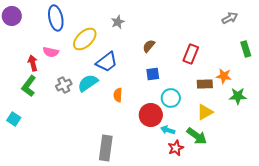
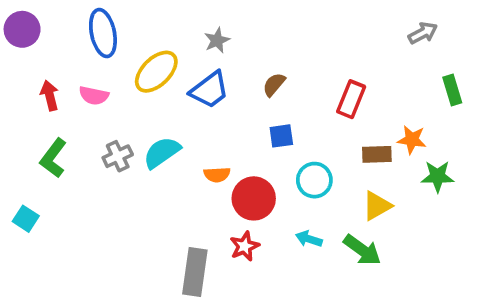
blue trapezoid: (107, 62) -> (210, 90), moved
red arrow: (33, 63) -> (50, 96), moved
orange semicircle: (118, 95) -> (217, 175), turned -96
red circle: (151, 115) -> (254, 198), moved
red star: (176, 148) -> (245, 246), moved

